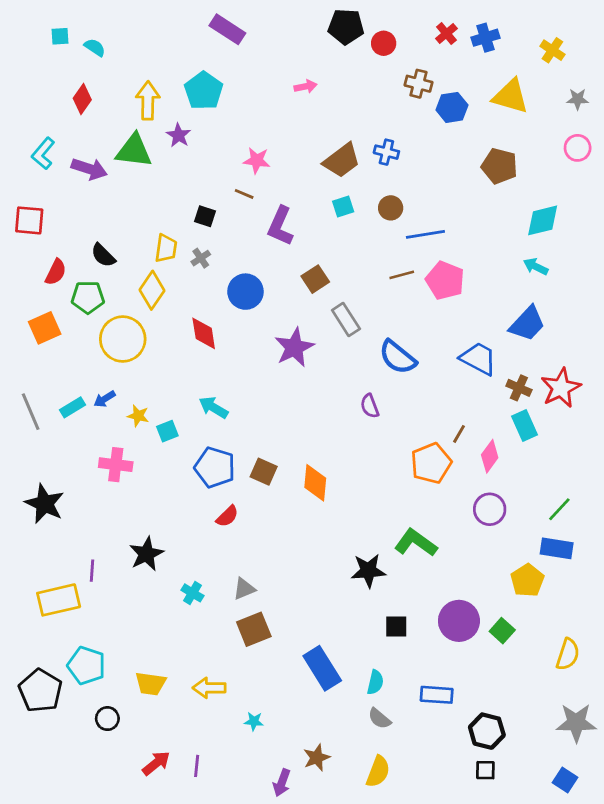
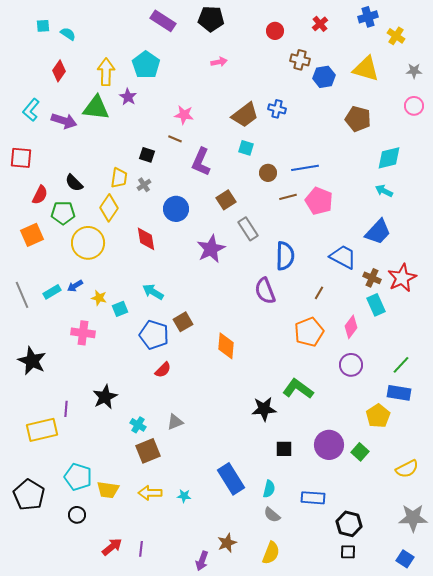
black pentagon: (346, 27) -> (211, 19), moved
blue cross: (485, 38) -> (368, 17), moved
cyan square: (343, 206) -> (246, 148), turned 35
brown circle: (391, 208) -> (268, 173), moved
blue semicircle: (398, 357) -> (285, 256), turned -128
purple semicircle: (370, 406) -> (265, 291), size x1.5
brown line: (459, 434) -> (319, 293), moved
brown square: (264, 472) -> (183, 322), moved, turned 36
brown square: (254, 629) -> (148, 451), moved
yellow semicircle: (568, 654) -> (407, 469), turned 45
cyan pentagon: (86, 666) -> (78, 477), moved
cyan star: (254, 721) -> (184, 496), moved

